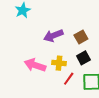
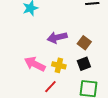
brown square: (81, 37) -> (84, 43), turned -32
red line: (69, 79) -> (50, 87), moved

